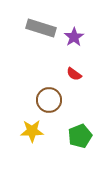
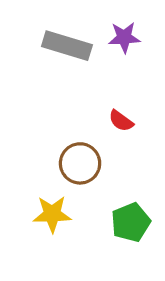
purple star: (74, 37) -> (124, 37), moved, turned 30

